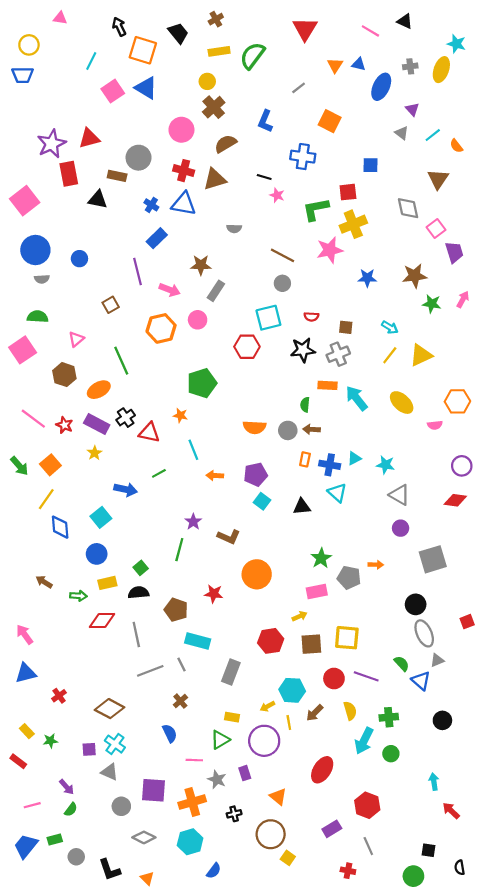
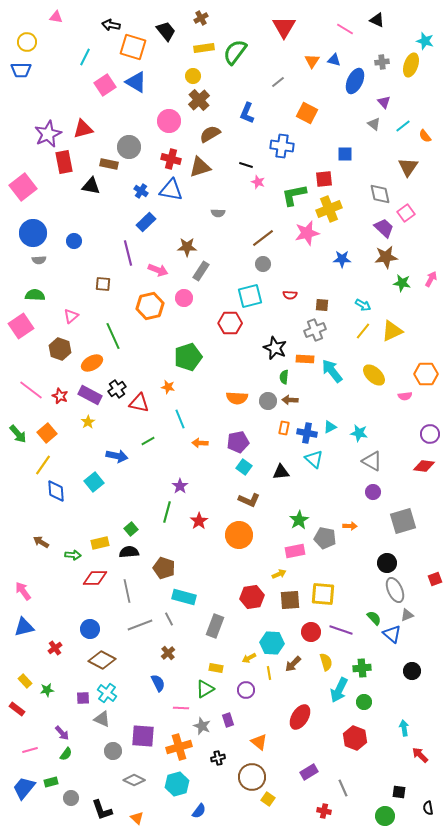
black arrow: (119, 27) -> (111, 25), turned -54
purple trapezoid: (454, 252) -> (384, 228), moved, turned -30
brown line: (282, 255) -> (263, 238), turned -65
brown square: (111, 305) -> (103, 284), turned 35
black star: (303, 350) -> (275, 348), moved, turned 30
brown L-shape: (229, 537) -> (249, 500), moved
blue circle: (97, 554) -> (90, 629), moved
red star: (214, 594) -> (199, 521), moved, turned 30
purple circle: (264, 741) -> (246, 690), size x0.6
red hexagon: (367, 805) -> (355, 738), moved

